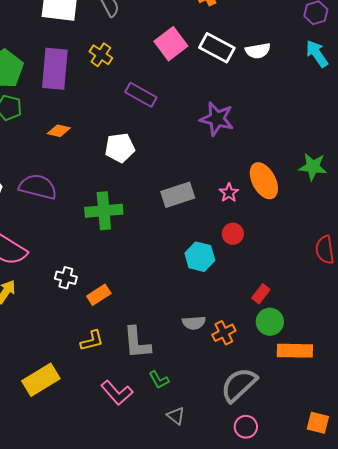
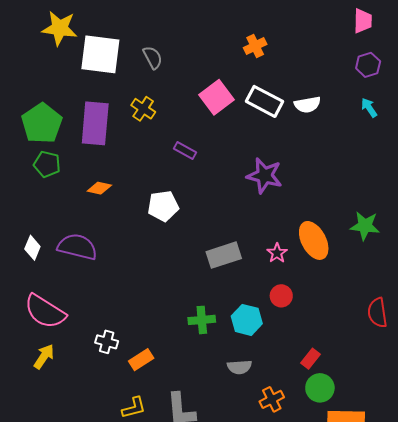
cyan arrow: (317, 54) -> (369, 108), size x0.7
purple rectangle: (141, 95) -> (185, 151), size x0.7
green cross: (104, 211) -> (202, 320), moved, size x0.7
gray semicircle: (194, 323) -> (239, 367), moved

